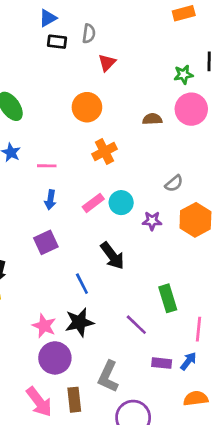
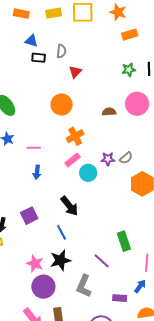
blue triangle: (48, 18) -> (31, 41), turned 48
green star: (184, 75) -> (129, 70), moved
pink rectangle: (93, 203) -> (73, 160), moved
purple star: (152, 221) -> (108, 159), moved
purple square: (46, 242) -> (29, 216), moved
black arrow: (112, 256) -> (69, 206), moved
purple rectangle: (162, 363) -> (120, 298), moved
gray L-shape: (108, 377) -> (84, 286), moved

